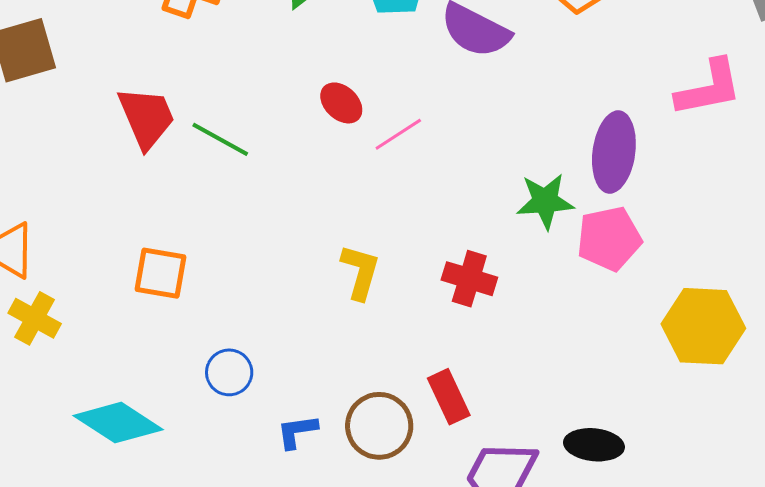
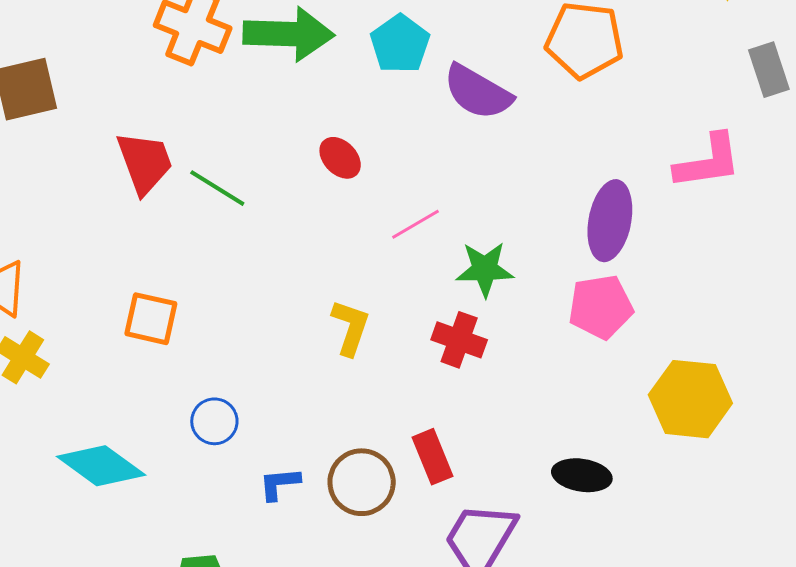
pink line: (398, 134) -> (415, 224), moved
green star: (545, 201) -> (485, 269), moved
black ellipse: (594, 445) -> (582, 475), moved

